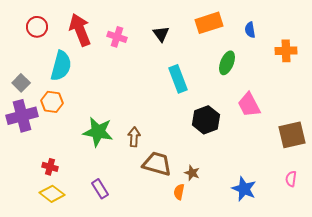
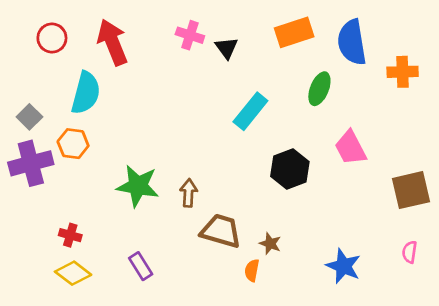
blue semicircle: (250, 30) -> (352, 42), size x2.0
pink cross: (117, 37) -> (190, 35), moved
cyan rectangle: (178, 79) -> (250, 111), turned 60

